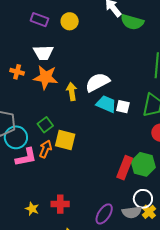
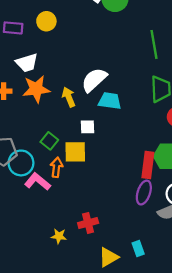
white square: (123, 107) -> (88, 127), moved
pink L-shape: (26, 157) -> (38, 182), turned -115
purple ellipse: (104, 214) -> (144, 193), moved

